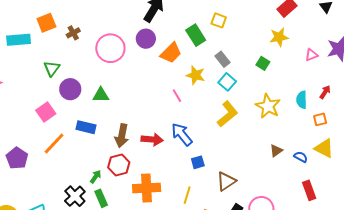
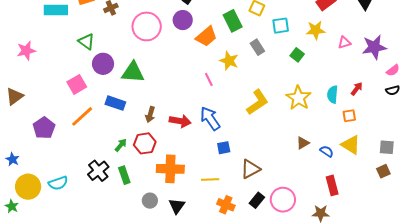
pink triangle: (311, 55) -> (344, 43), moved
green triangle: (52, 68) -> (86, 42), turned -36
cyan square: (227, 82) -> (281, 26), moved, turned 36
green triangle: (101, 95) -> (133, 72), size x1.4
brown arrow: (122, 136) -> (150, 115), size x0.7
green arrow: (96, 177) -> (121, 145), moved
yellow line: (187, 195) -> (210, 180), turned 66

